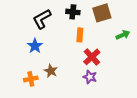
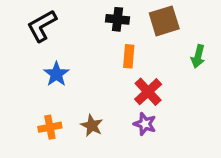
black L-shape: (42, 19) -> (42, 26), moved
green arrow: (123, 35) -> (198, 56), turned 128
brown star: (51, 71) -> (92, 126), moved

